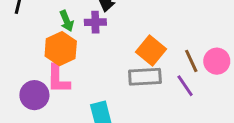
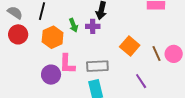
orange hexagon: (61, 49) -> (53, 37), moved
gray rectangle: (145, 77) -> (97, 66), moved
purple line: (185, 86) -> (141, 81), moved

